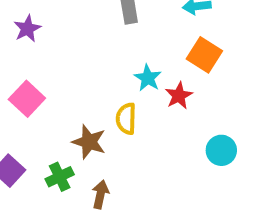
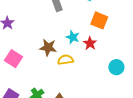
yellow semicircle: (126, 119) -> (65, 60), turned 91
brown star: (89, 142) -> (48, 48), moved

